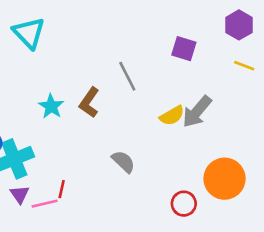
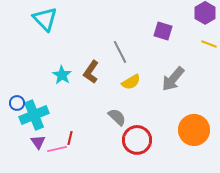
yellow semicircle: (172, 116) -> (131, 82), moved
red circle: (184, 204) -> (137, 140), moved, size x1.5

